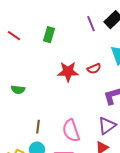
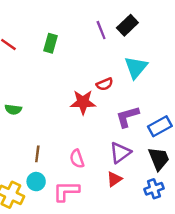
red star: (68, 72) -> (83, 102), moved
pink semicircle: (71, 131) -> (77, 159), size x0.7

